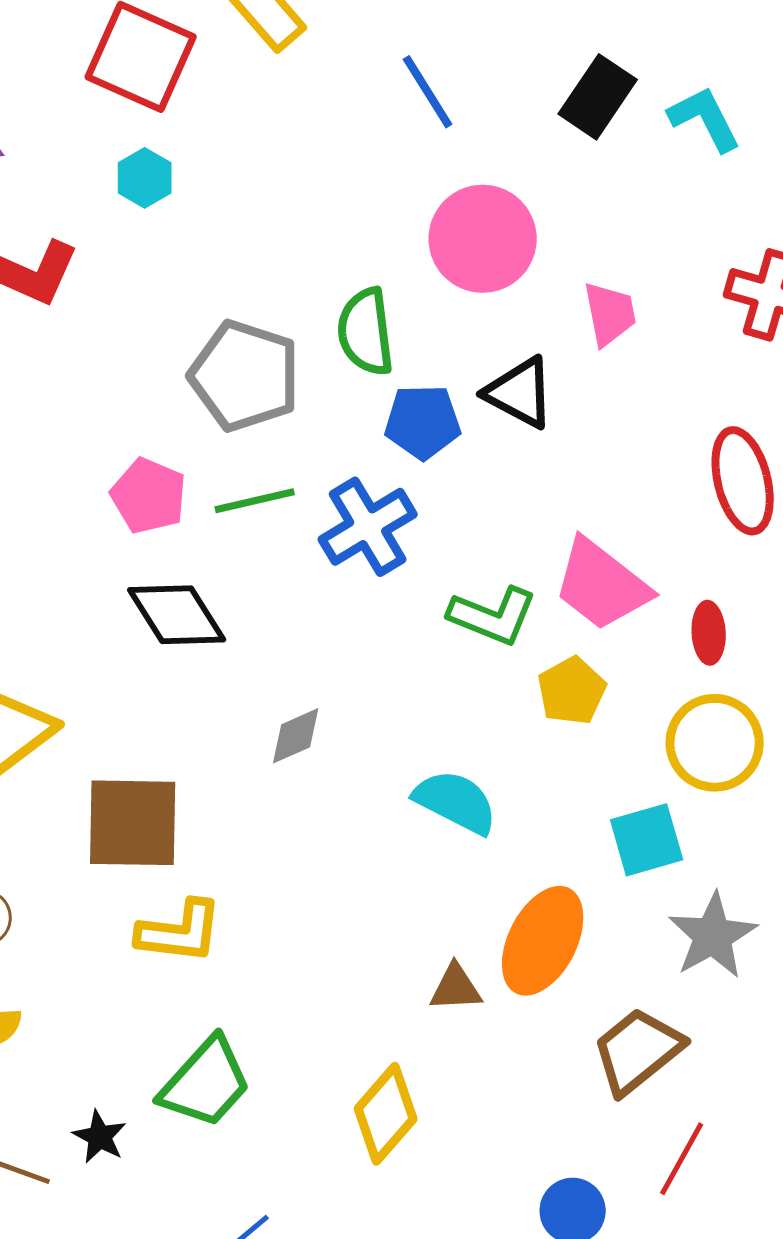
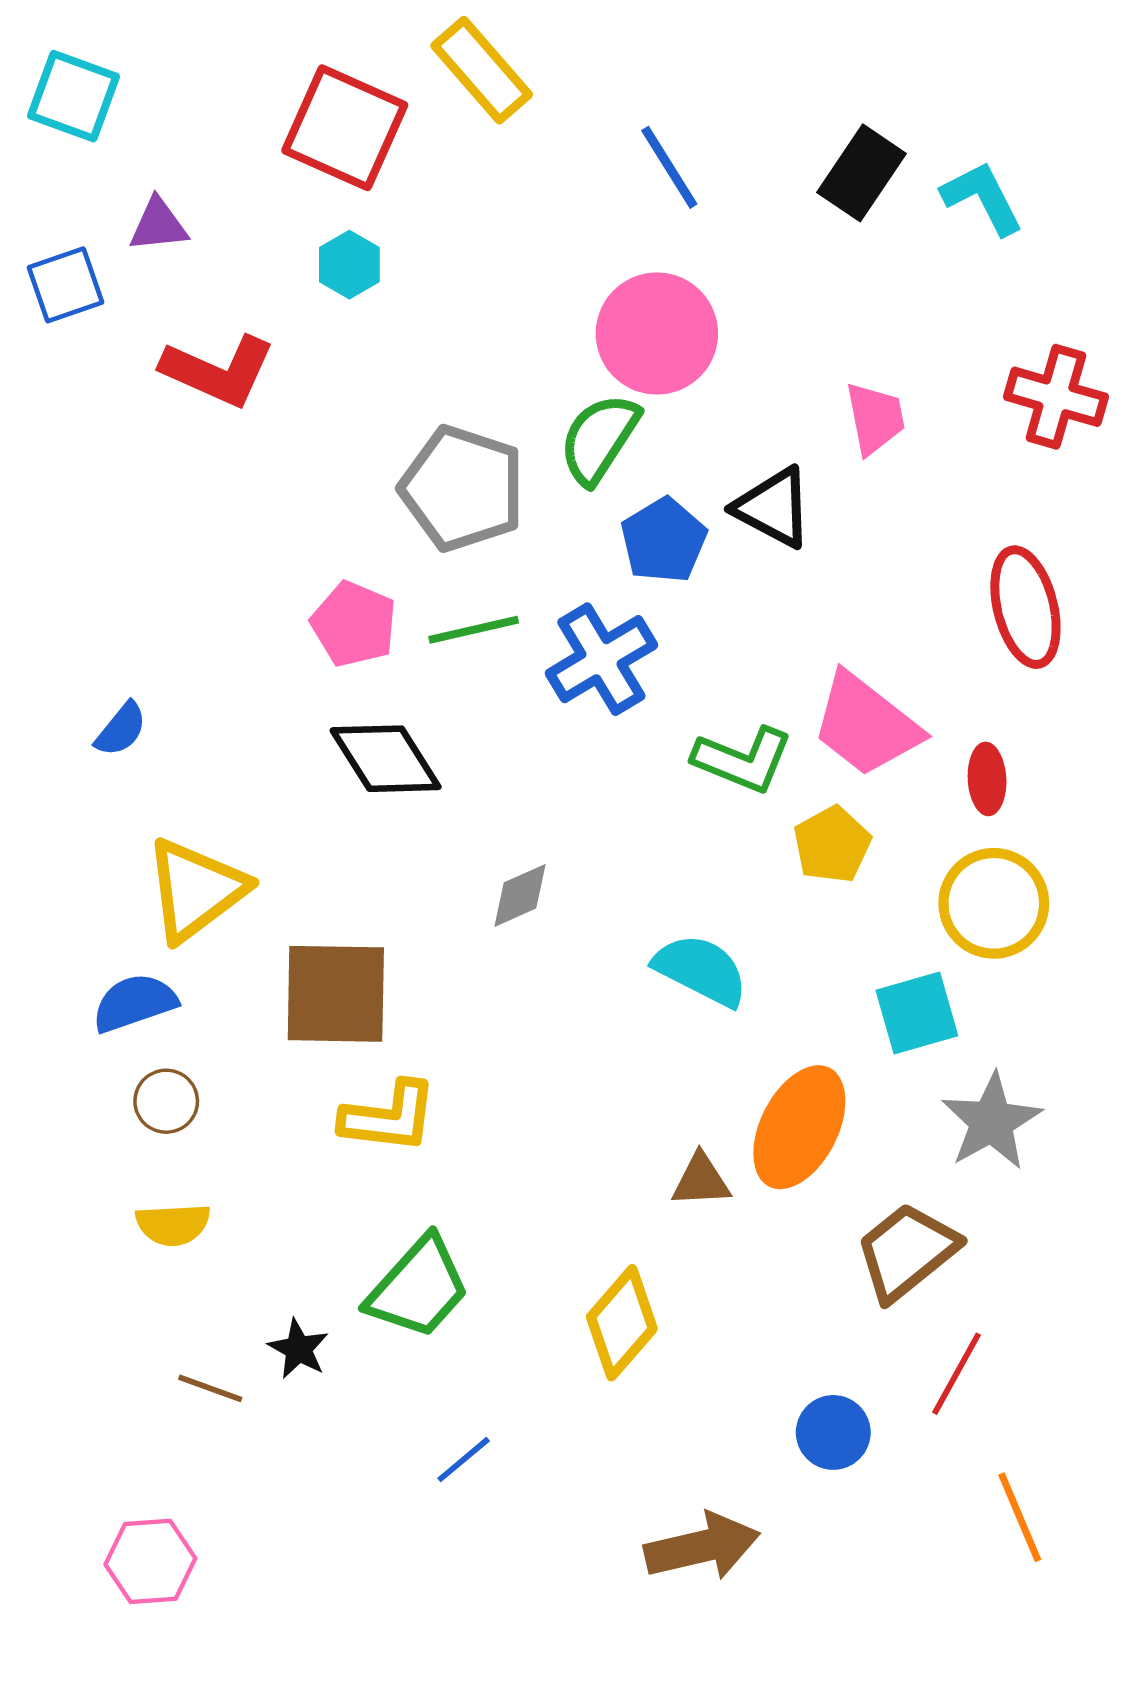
pink circle: (483, 239) -> (657, 334), moved
green semicircle: (366, 332) -> (599, 439), turned 40
blue pentagon: (423, 422) -> (664, 540), turned -30

